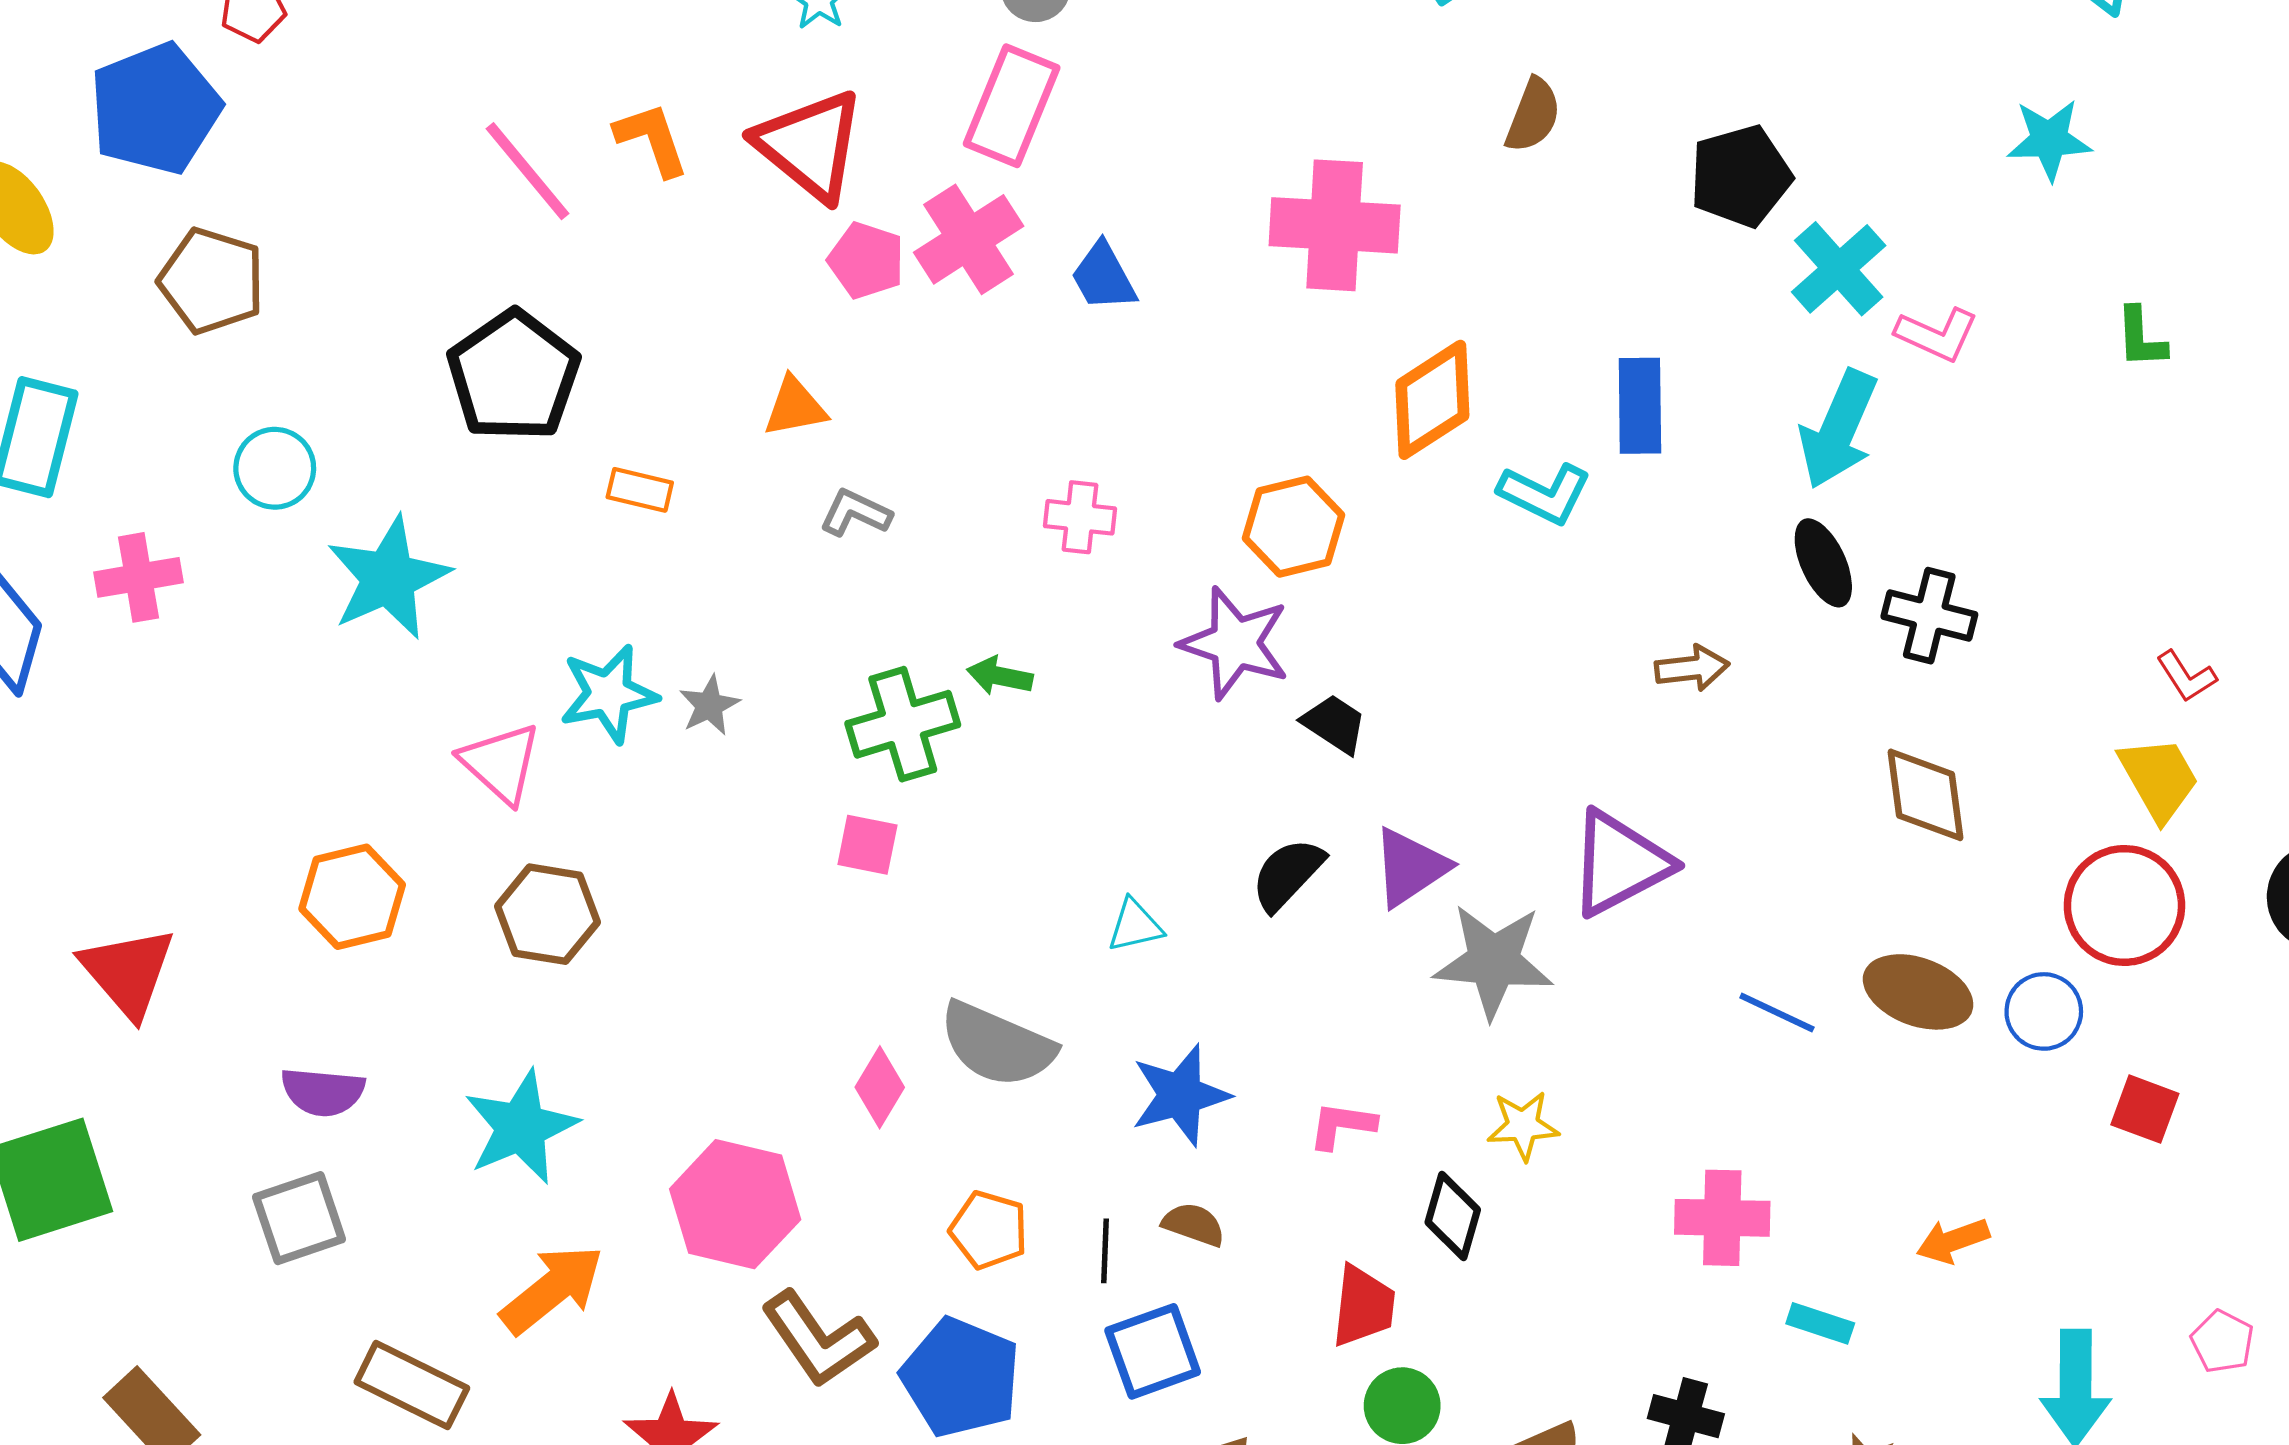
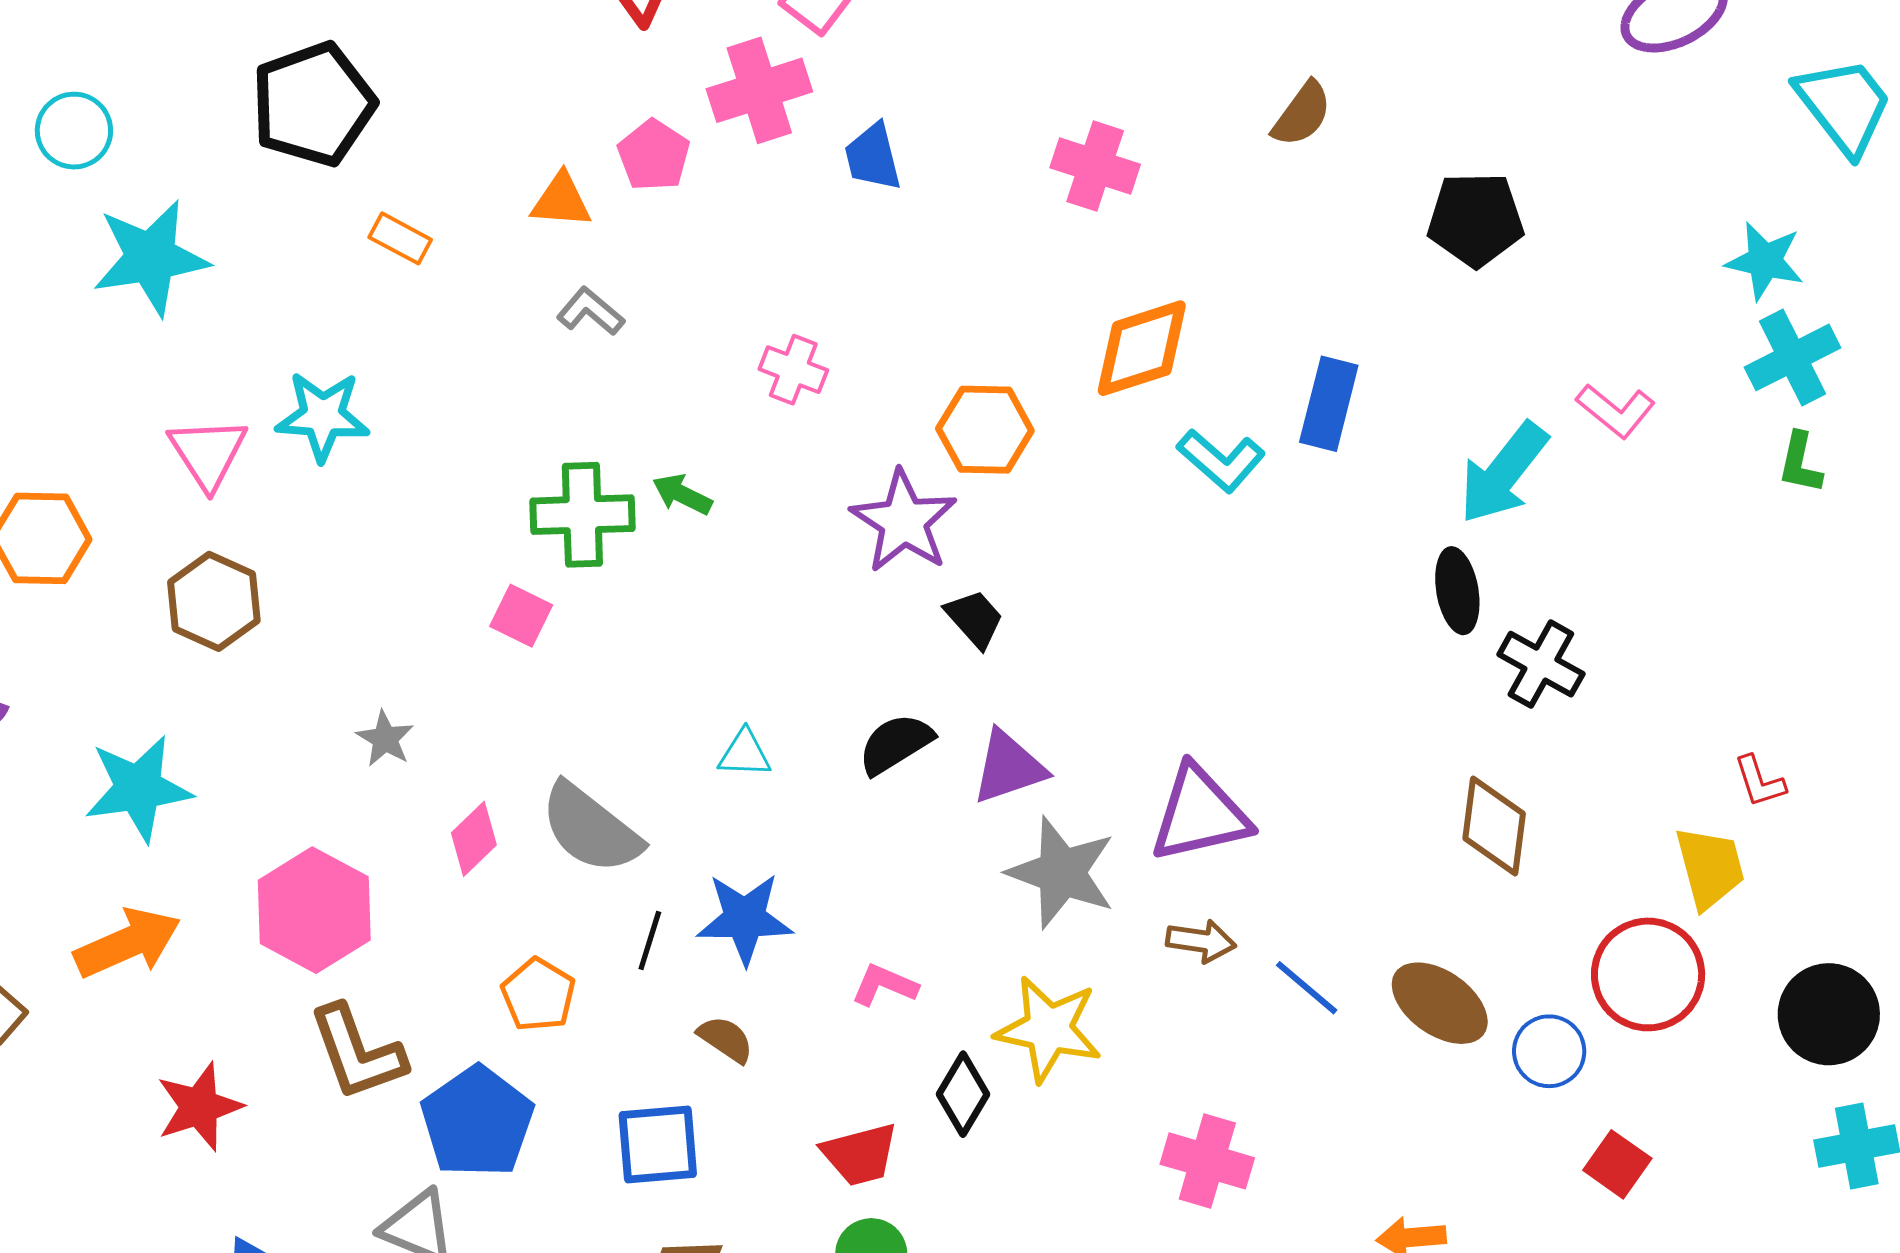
pink cross: (1335, 225) -> (1095, 166), size x0.7
pink pentagon: (866, 260) -> (654, 155), moved
cyan cross: (1839, 269) -> (1793, 357), moved
brown arrow: (1692, 668) -> (1201, 941), moved
gray star: (709, 705) -> (385, 739), moved, turned -30
yellow star: (1523, 1126) -> (1049, 1029), size x1.6
black line: (1105, 1251) -> (650, 940), moved
red trapezoid: (1363, 1306) -> (860, 1154), turned 54

